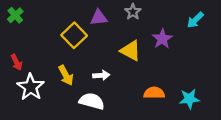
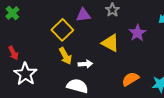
yellow arrow: (66, 75) -> (65, 56), moved
orange semicircle: (154, 93) -> (130, 79), turned -30

